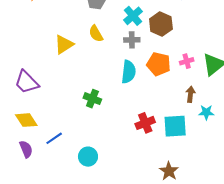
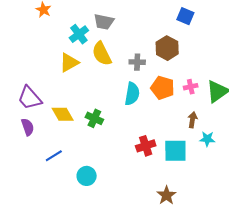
cyan cross: (133, 16) -> (79, 34), moved
yellow semicircle: (96, 34) -> (102, 54), size x1.4
yellow diamond: (26, 120) -> (63, 114), moved
purple semicircle: (26, 149) -> (28, 127), moved

